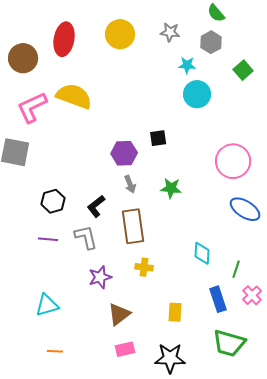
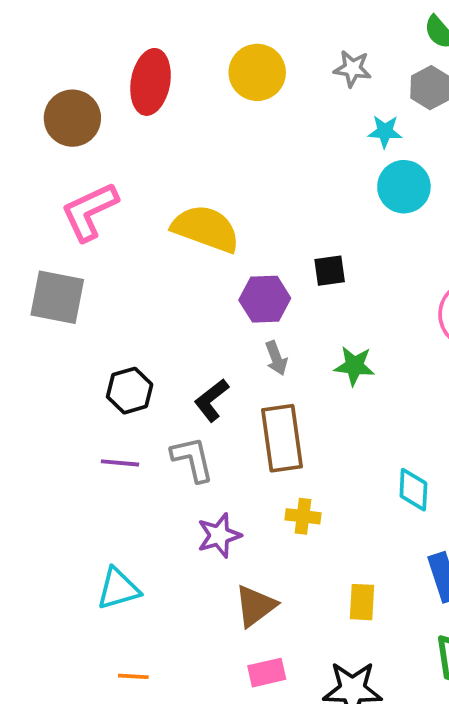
yellow semicircle: (74, 96) -> (206, 229), moved

